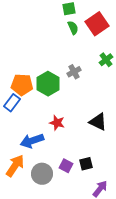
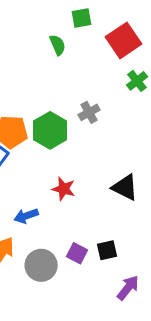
green semicircle: (73, 28) -> (58, 45), moved
green cross: (106, 60) -> (137, 81), moved
blue arrow: (32, 141) -> (26, 216), size x0.7

